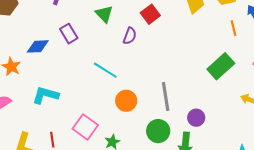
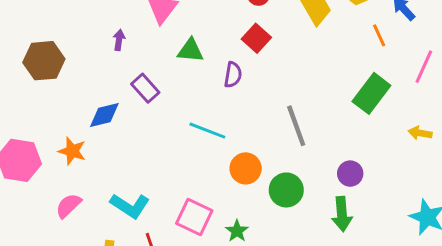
green triangle: (104, 14) -> (191, 51), turned -30
cyan L-shape: (45, 95) -> (130, 206), moved, turned -152
gray line: (166, 96) -> (296, 126), moved
green circle: (158, 131) -> (286, 190), moved

